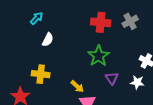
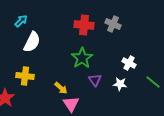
gray cross: (130, 21) -> (113, 24), turned -35
white semicircle: (48, 40) -> (32, 42), size x1.5

